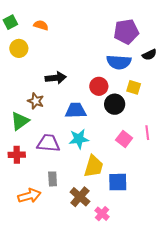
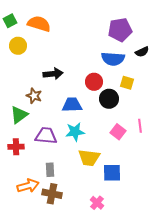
orange semicircle: (41, 25) -> (39, 24), size x1.6
yellow trapezoid: (94, 166) -> (89, 158), turned 80
brown cross: (80, 197) -> (52, 194), moved, turned -30

